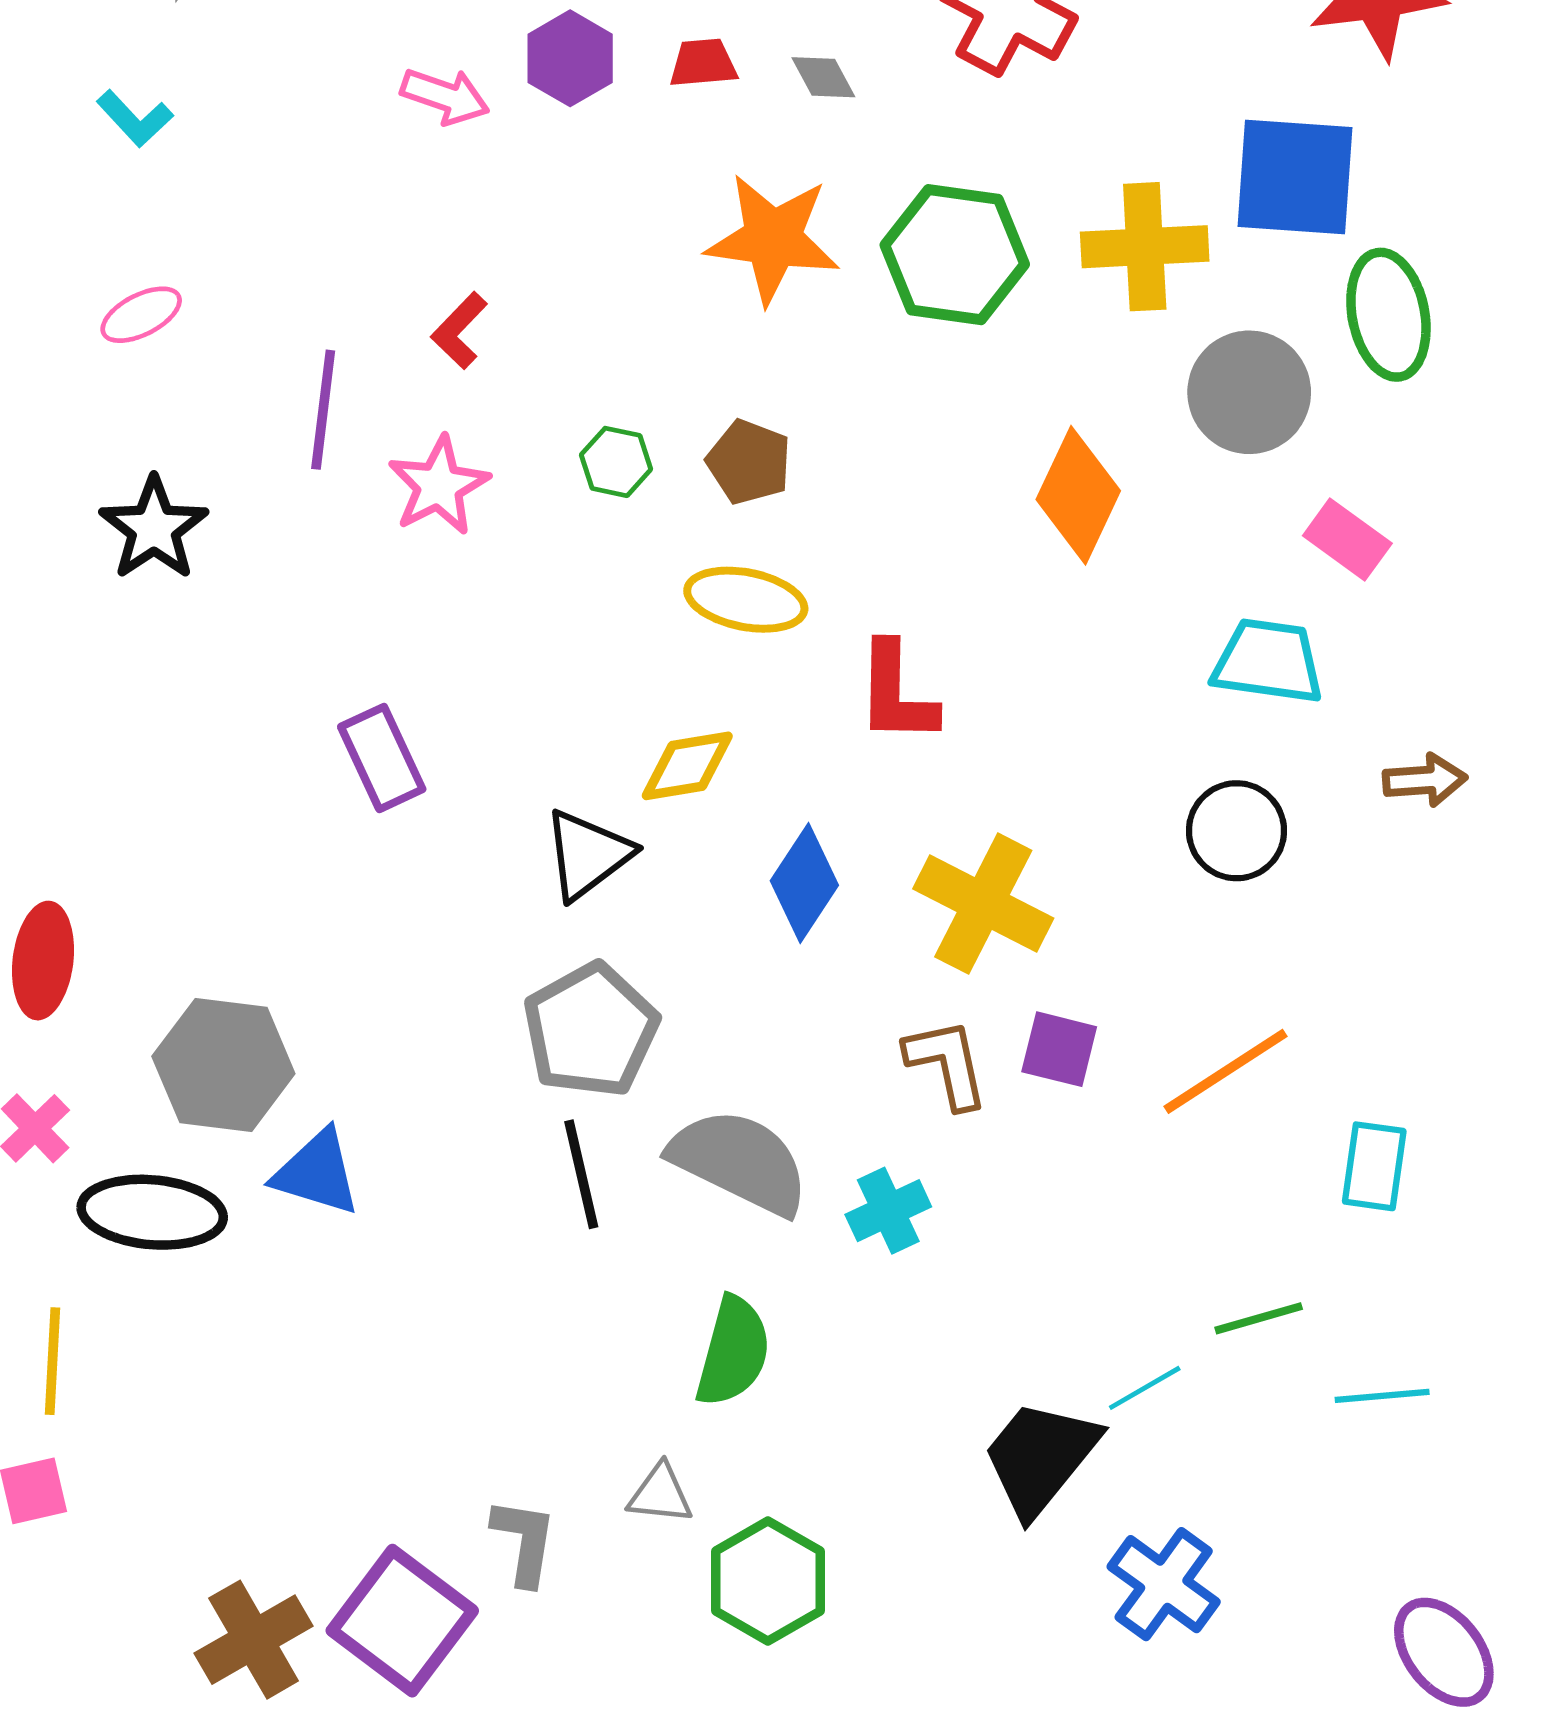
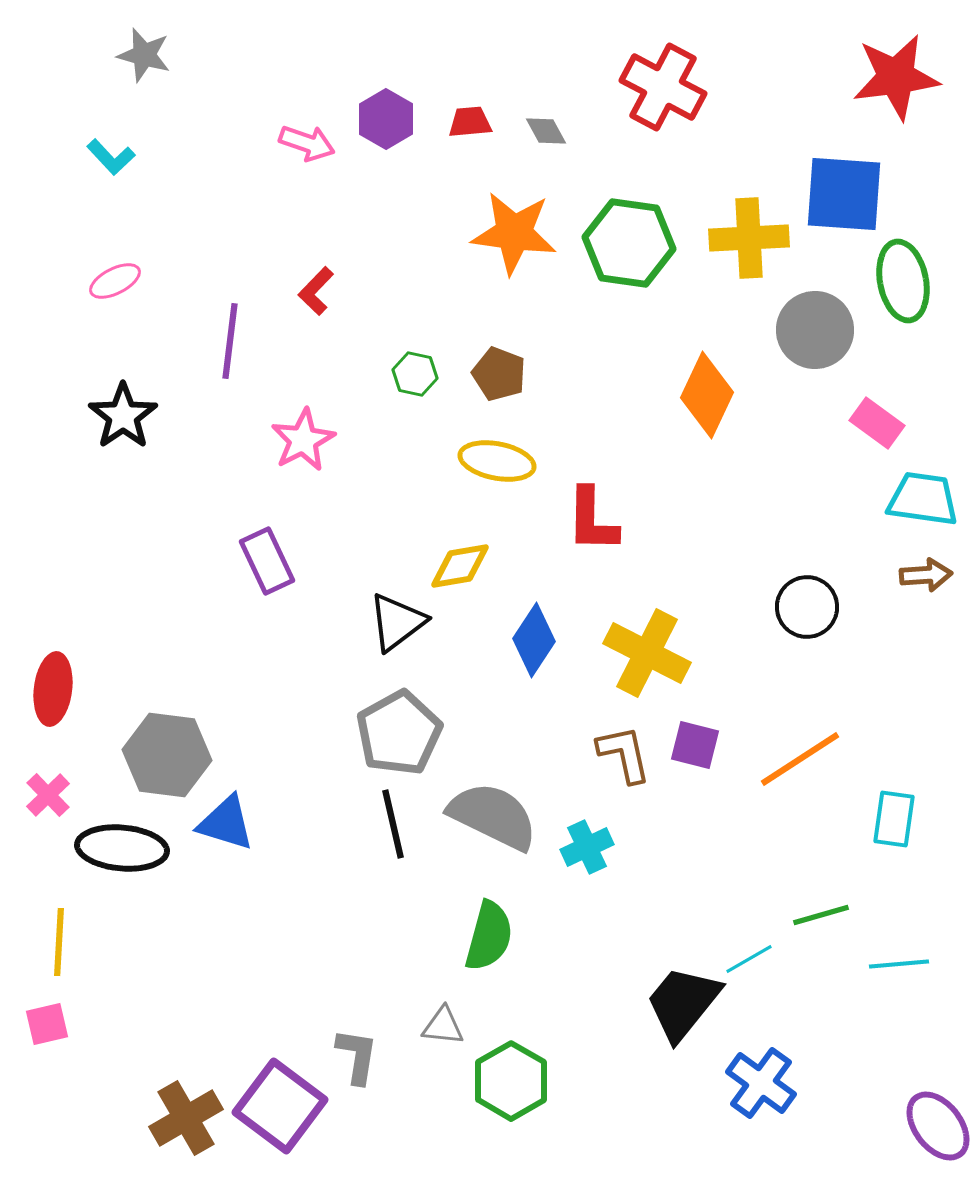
pink star: (439, 486) -> (303, 440), moved
cyan trapezoid: (1268, 661) -> (923, 499), moved

